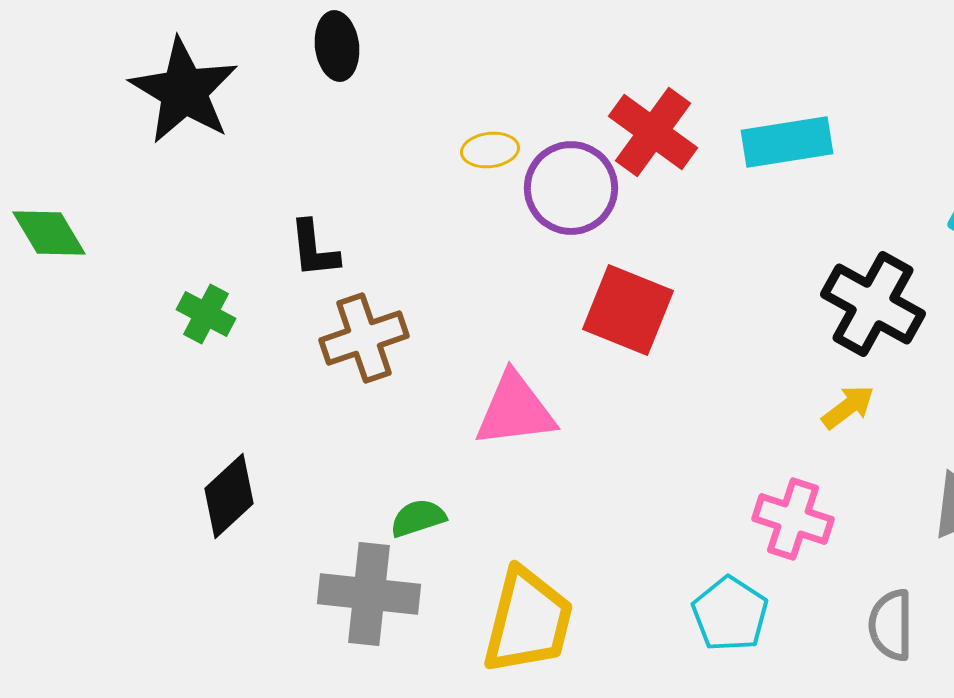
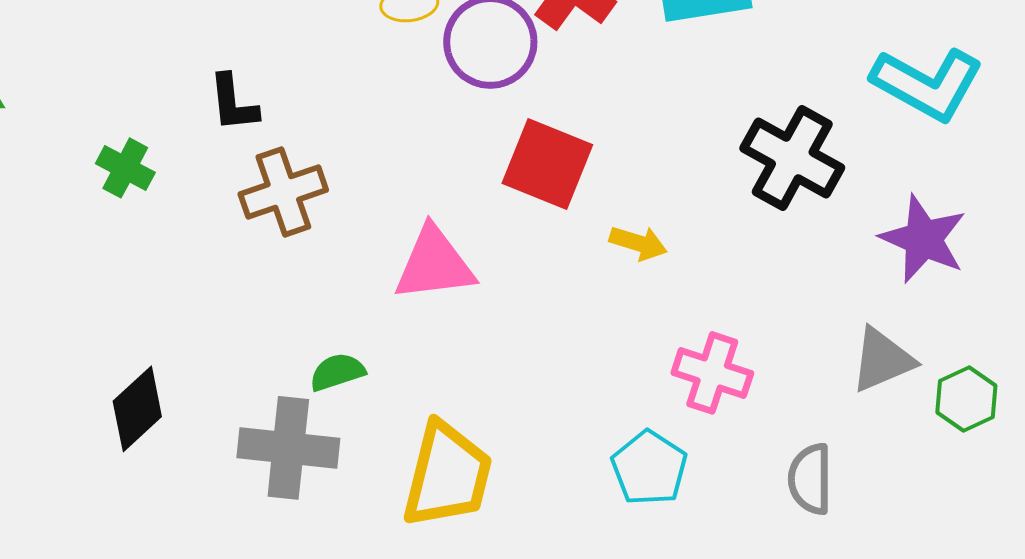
yellow arrow: (848, 407) -> (638, 243), moved, turned 54
black diamond: (229, 496) -> (137, 409), moved

